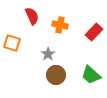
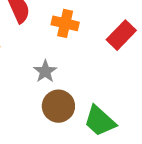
green trapezoid: (91, 75) -> (100, 121), moved

